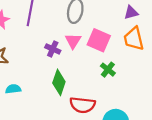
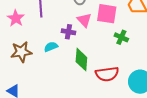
cyan semicircle: (13, 89) -> (51, 47), moved

